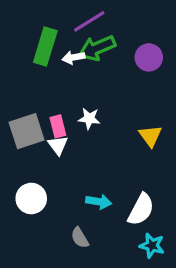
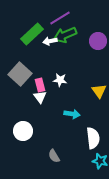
green rectangle: (45, 46) -> (32, 34), turned 30
gray square: (27, 131) -> (20, 74), moved, turned -30
cyan arrow: (99, 202) -> (72, 114), moved
white semicircle: (141, 209) -> (93, 138), turned -35

